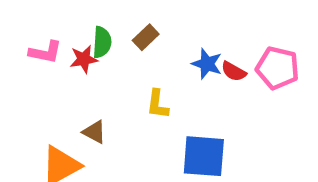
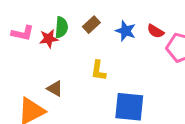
blue star: (207, 64) -> (126, 31), moved
red semicircle: (234, 71) -> (156, 31), moved

